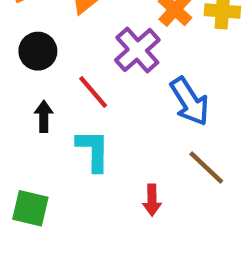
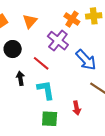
green square: (30, 208) -> (50, 119), moved

